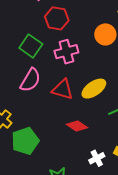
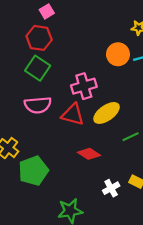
red hexagon: (57, 18) -> (39, 38), moved
pink cross: (66, 52) -> (84, 86), moved
pink semicircle: (30, 80) -> (38, 105), turned 55

